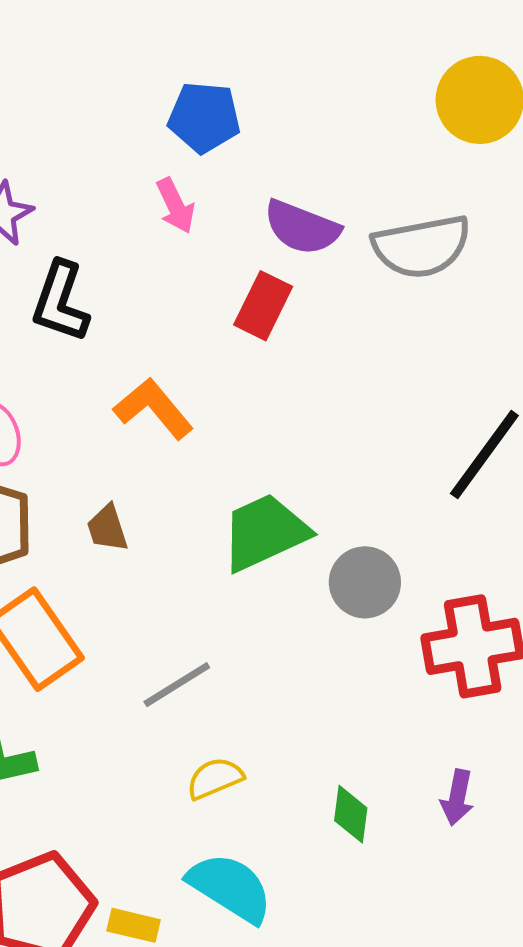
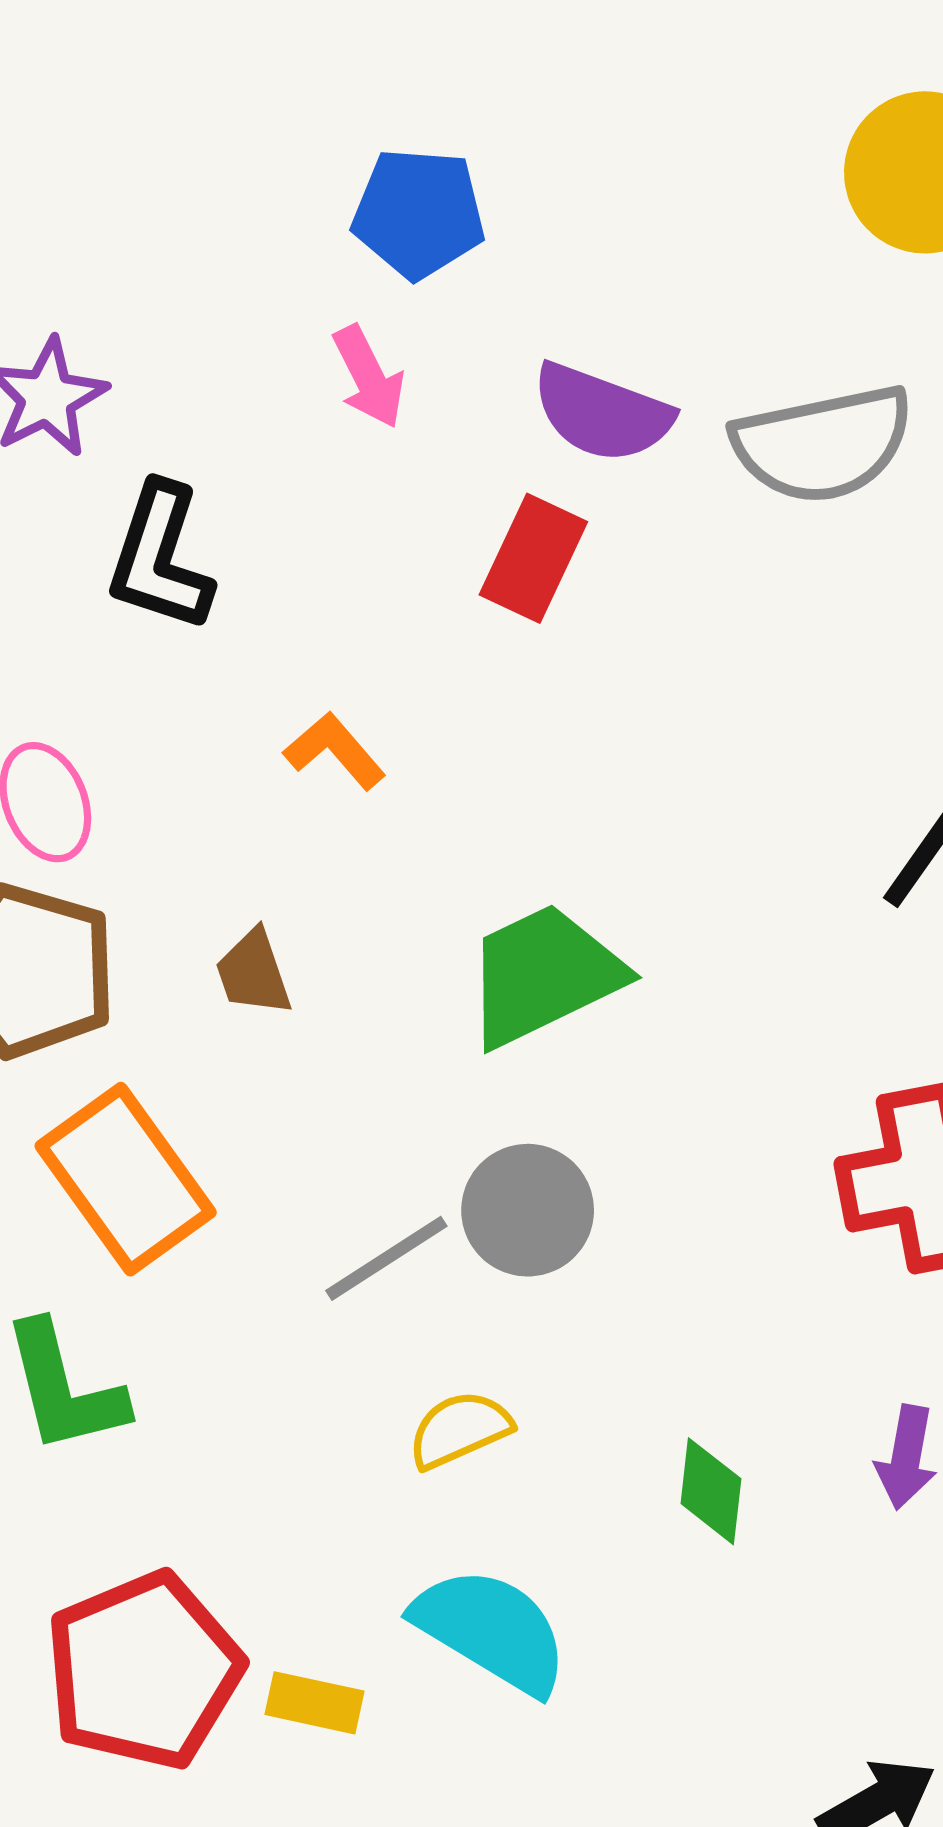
orange L-shape: (153, 408) -> (335, 751), size x0.7
gray circle: (365, 582) -> (528, 1210), moved

